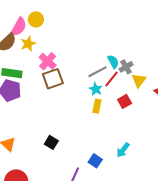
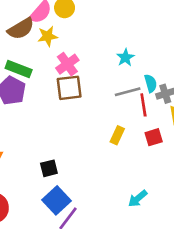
red line: (111, 79) -> (143, 105), turned -60
cyan star: (96, 89) -> (125, 58), moved
black square: (51, 142) -> (49, 168), turned 32
blue square: (95, 161) -> (56, 200), moved, size x1.5

